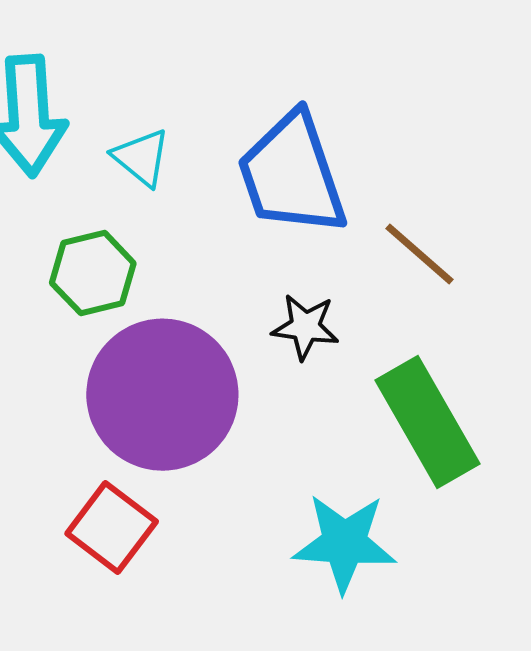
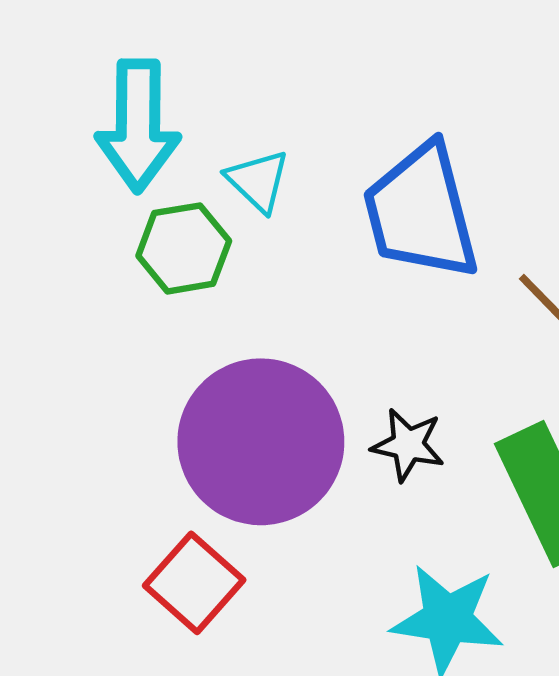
green hexagon: (93, 273) -> (184, 248), moved
black star: (305, 327) -> (408, 445), moved

